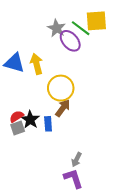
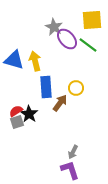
green line: (81, 28) -> (88, 45), moved
yellow circle: (61, 88) -> (76, 88), moved, size x0.6
blue rectangle: (48, 124) -> (46, 87), moved, size x1.5

